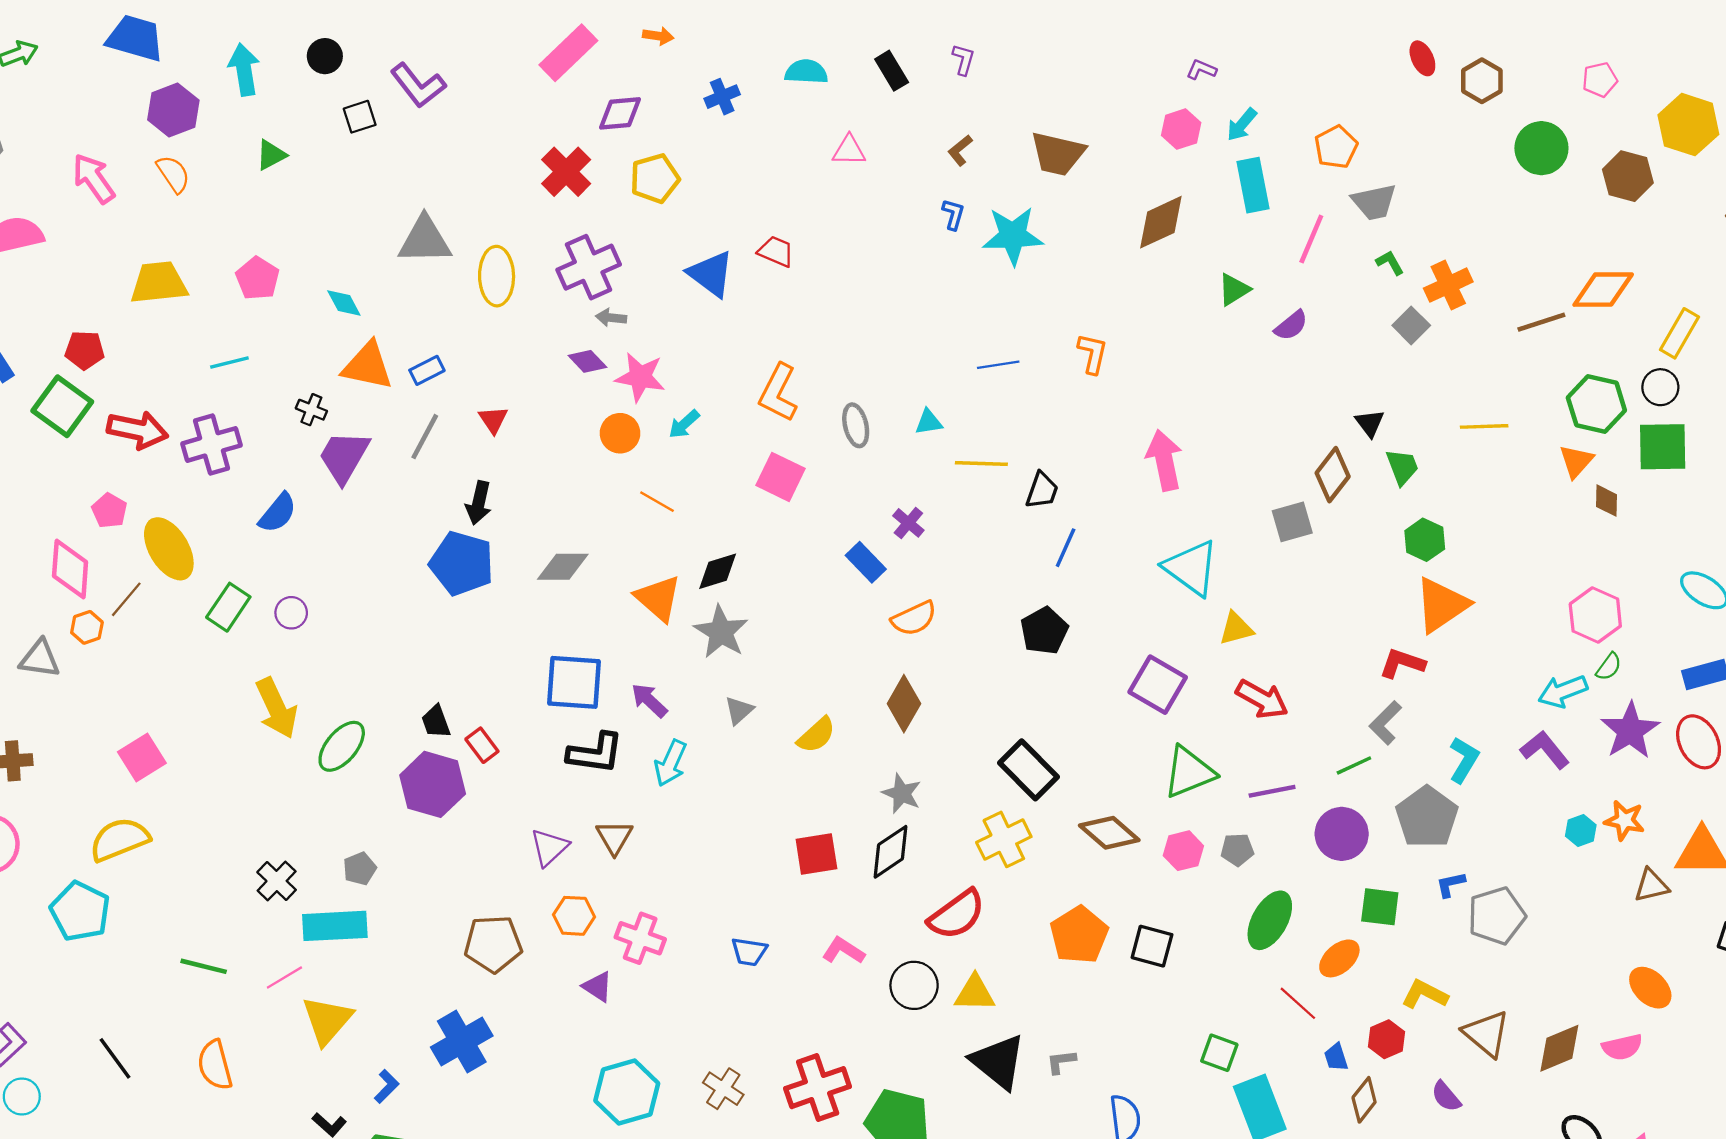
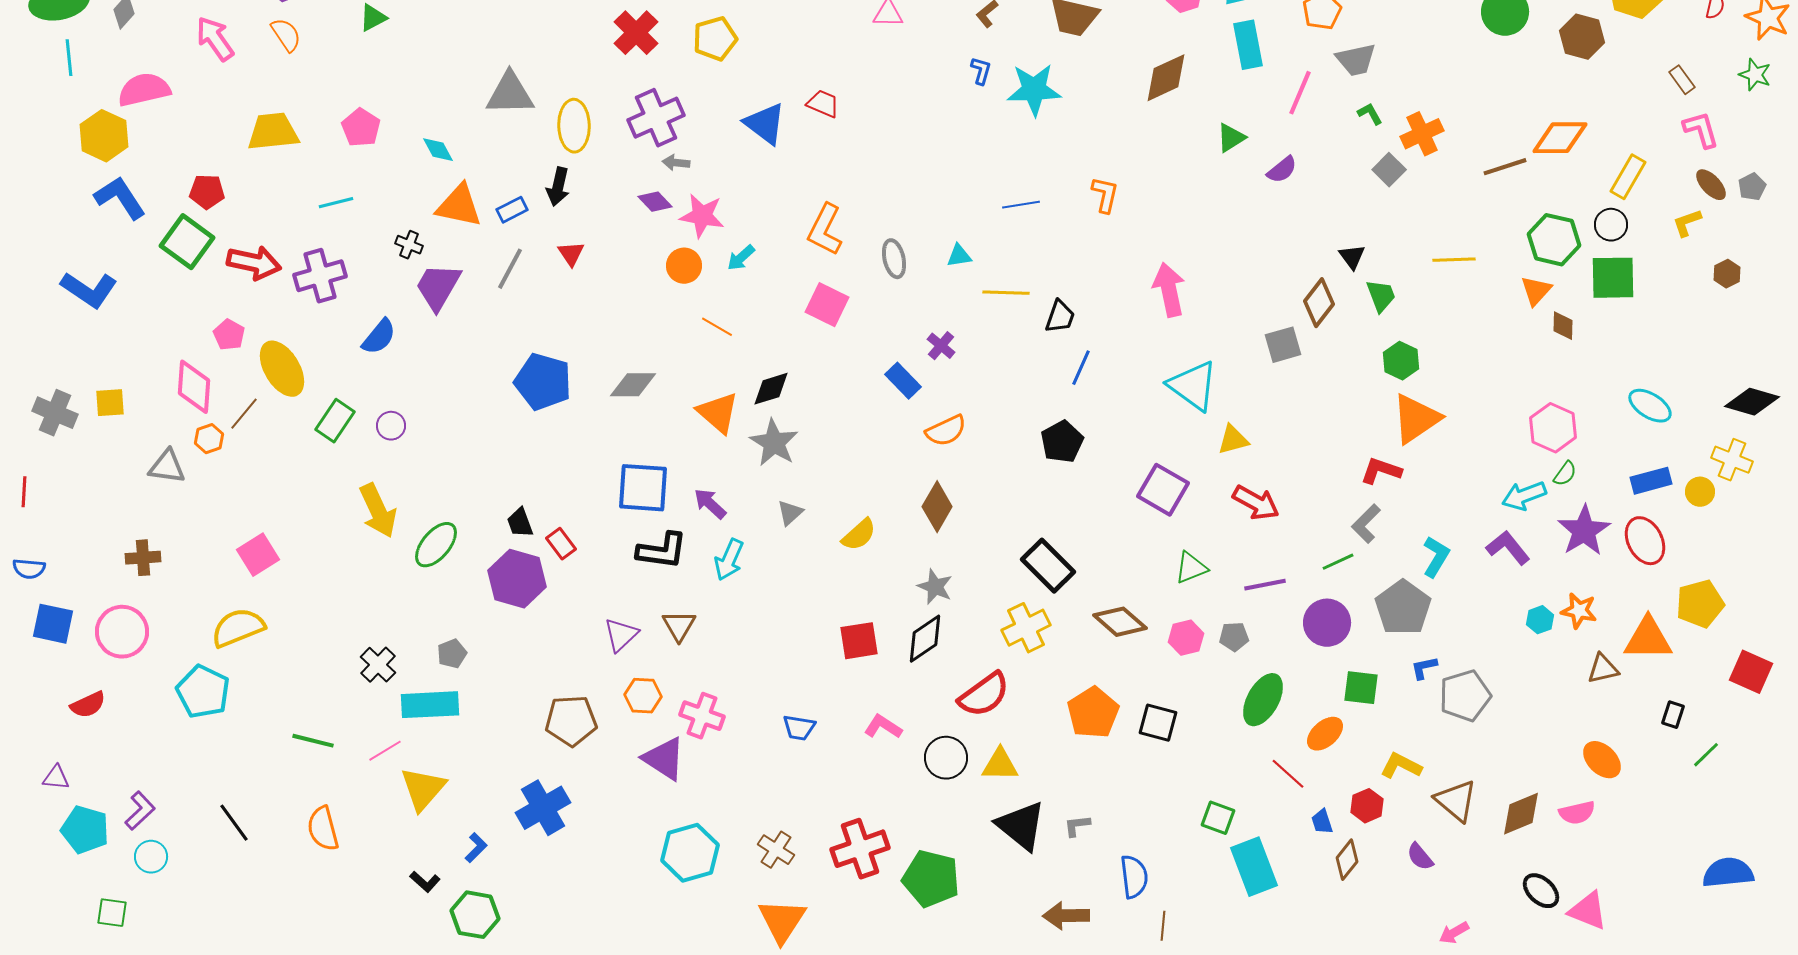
black arrow: (479, 503) -> (558, 187), moved
green triangle: (1189, 772) -> (1191, 568), size x0.7
purple triangle: (598, 987) -> (664, 759), size x1.6

